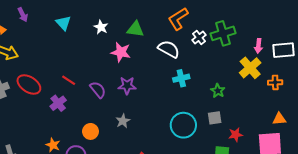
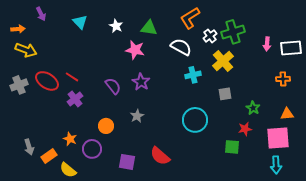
yellow cross: (250, 68) -> (223, 61), moved
red line: (69, 80) -> (72, 77), moved
purple star: (127, 86) -> (141, 82), turned 30
green star: (218, 91) -> (253, 108), moved
gray square: (215, 118) -> (225, 94), moved

